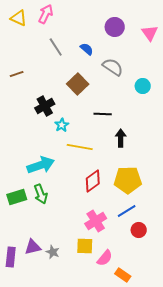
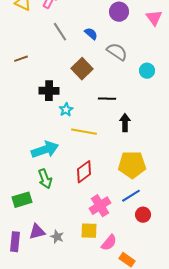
black cross: (45, 106) -> (49, 91), turned 30
red diamond: (93, 181) -> (84, 172), moved
green rectangle: (17, 197) -> (22, 200), moved

